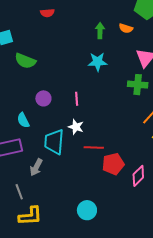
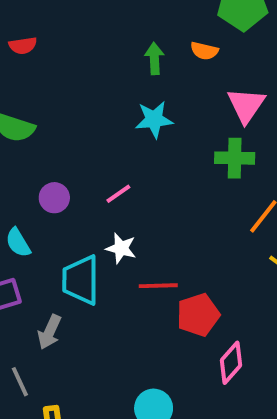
red semicircle: (47, 13) -> (23, 46), moved
pink line: (77, 99) -> (118, 194), turned 64
pink diamond: (138, 176) -> (231, 363), moved

